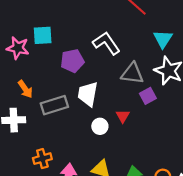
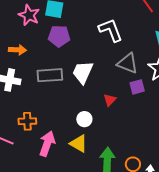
purple pentagon: (72, 61) -> (59, 36), moved
orange arrow: (25, 89) -> (17, 50), moved, turned -66
white circle: (100, 126) -> (84, 119), moved

